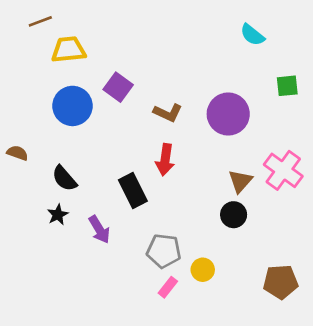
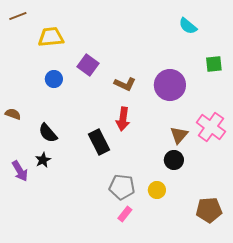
brown line: (40, 21) -> (18, 16), moved
blue circle: (72, 106) -> (54, 79), size x0.6
purple arrow: (99, 229) -> (20, 171), moved
yellow circle: (203, 270) -> (157, 190), moved

